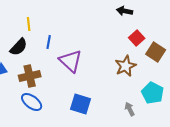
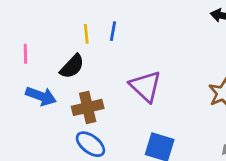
blue line: (49, 42) -> (113, 31), moved

